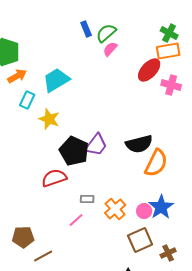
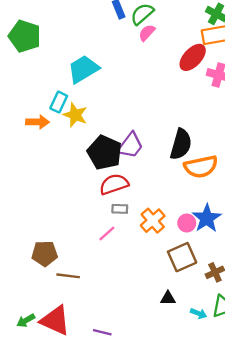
orange arrow: (17, 76) -> (38, 122), moved, turned 30
cyan rectangle: (27, 100) -> (59, 102), moved
black semicircle: (139, 144) -> (181, 144), turned -60
orange semicircle: (156, 163) -> (201, 167), turned 52
red semicircle: (54, 178) -> (114, 184), moved
brown line: (43, 256) -> (68, 276), turned 36

